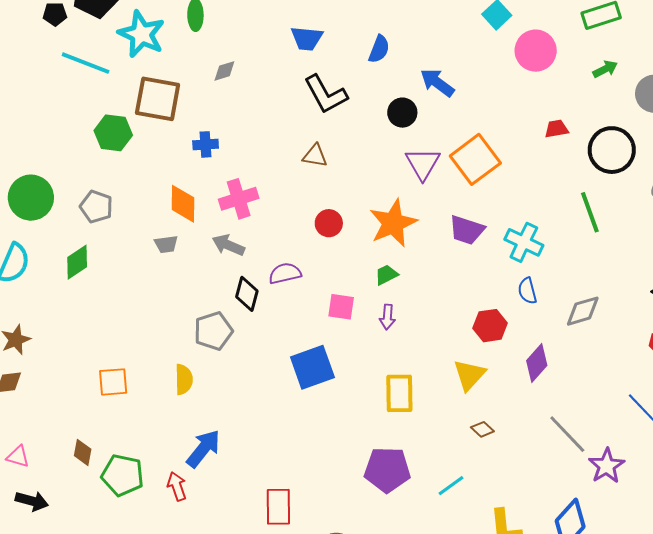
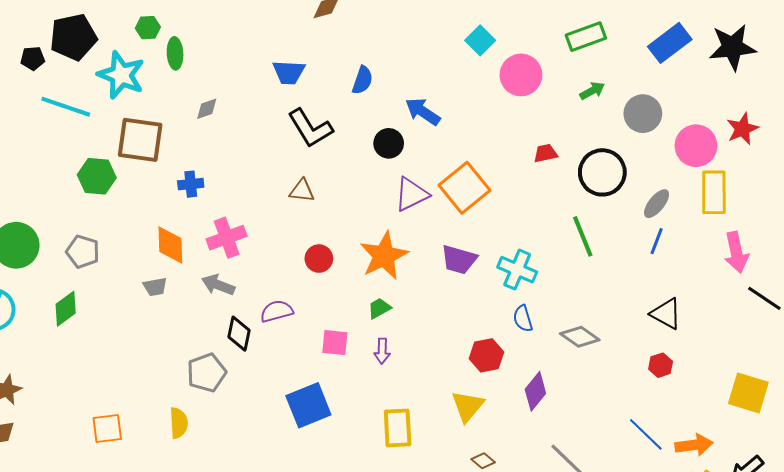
purple triangle: (423, 164) -> (411, 194), turned 36
gray diamond: (583, 311) -> (580, 337), turned 54

